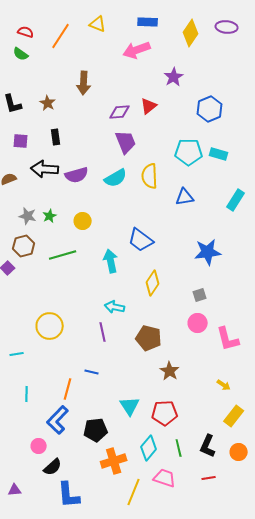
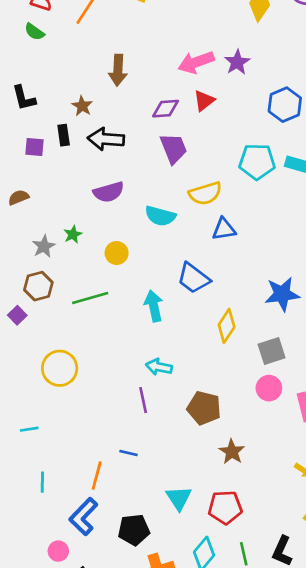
pink arrow: (137, 50) -> (196, 62), moved
brown star: (48, 103) -> (82, 106), moved
black rectangle: (56, 137) -> (64, 135), moved
black arrow: (45, 169) -> (106, 139), moved
yellow semicircle: (150, 176) -> (205, 193), turned -105
cyan semicircle: (116, 178) -> (160, 216), moved, turned 45
blue triangle: (185, 197) -> (224, 229), moved
gray star: (28, 216) -> (44, 246), turned 30
green star: (50, 216) -> (73, 234), moved
yellow diamond: (153, 283) -> (227, 326), moved
gray square: (200, 295) -> (272, 351), size x1.5
yellow circle: (50, 326) -> (60, 368), moved

